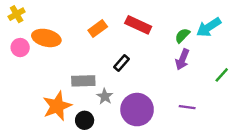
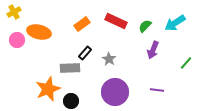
green semicircle: (182, 36) -> (145, 26), moved
black rectangle: (122, 63) -> (85, 53), moved
gray star: (105, 96) -> (109, 59), moved

